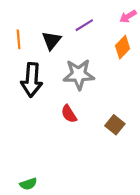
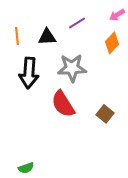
black triangle: (51, 40) -> (47, 37), turned 48
red semicircle: (69, 114) -> (63, 104), size x1.6

